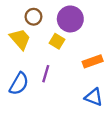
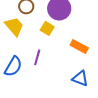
orange rectangle: (93, 61) -> (79, 46), turned 48

